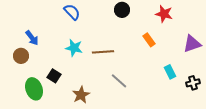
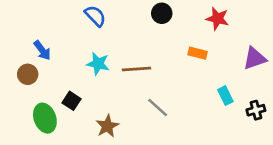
orange rectangle: (149, 40) -> (198, 53), turned -40

